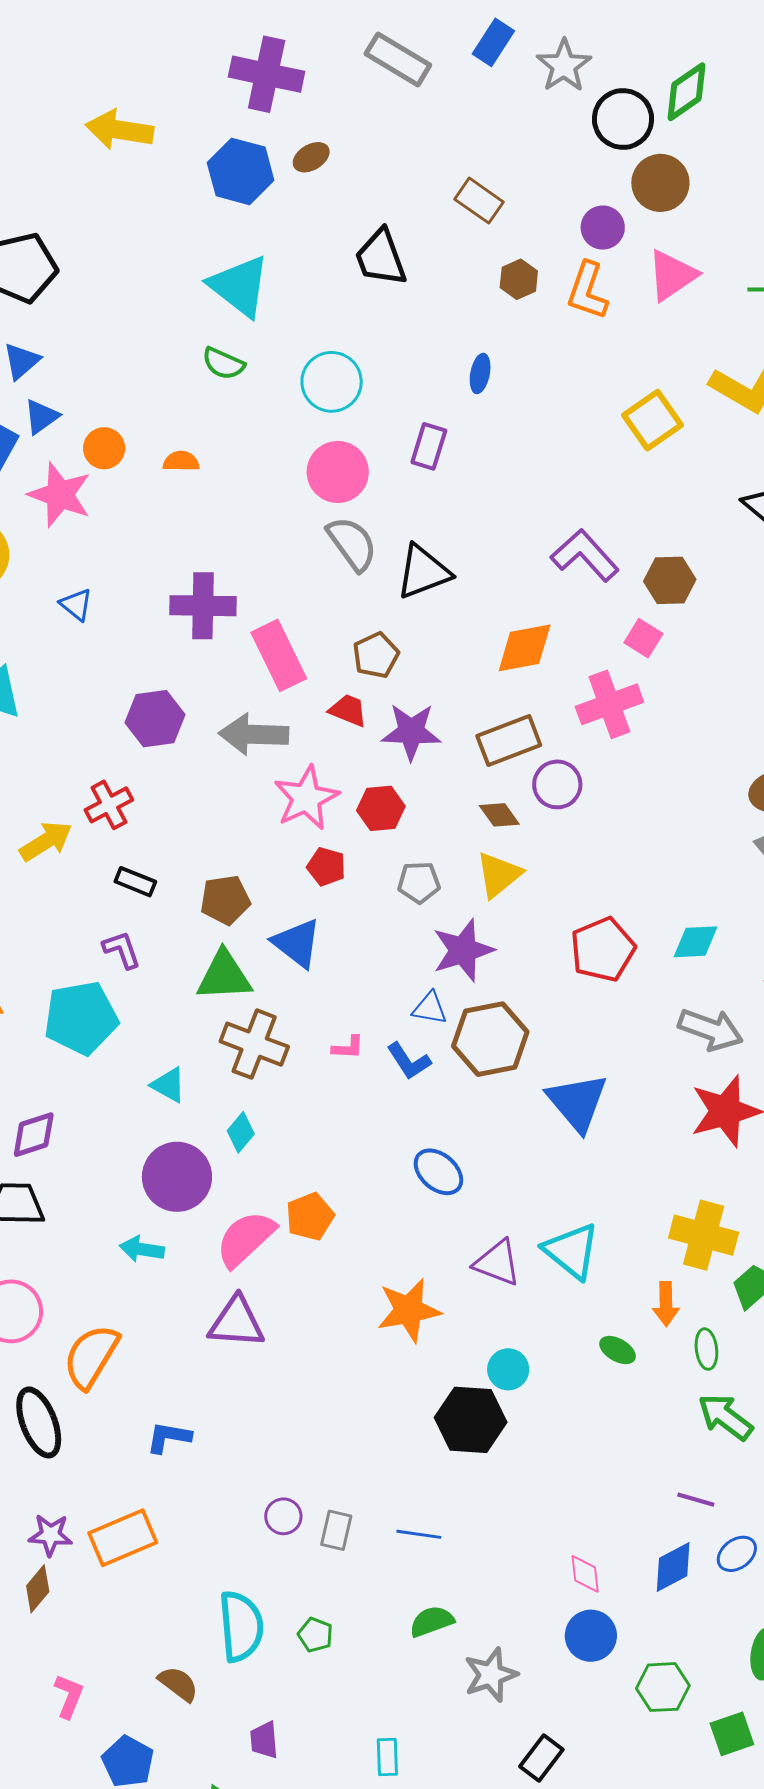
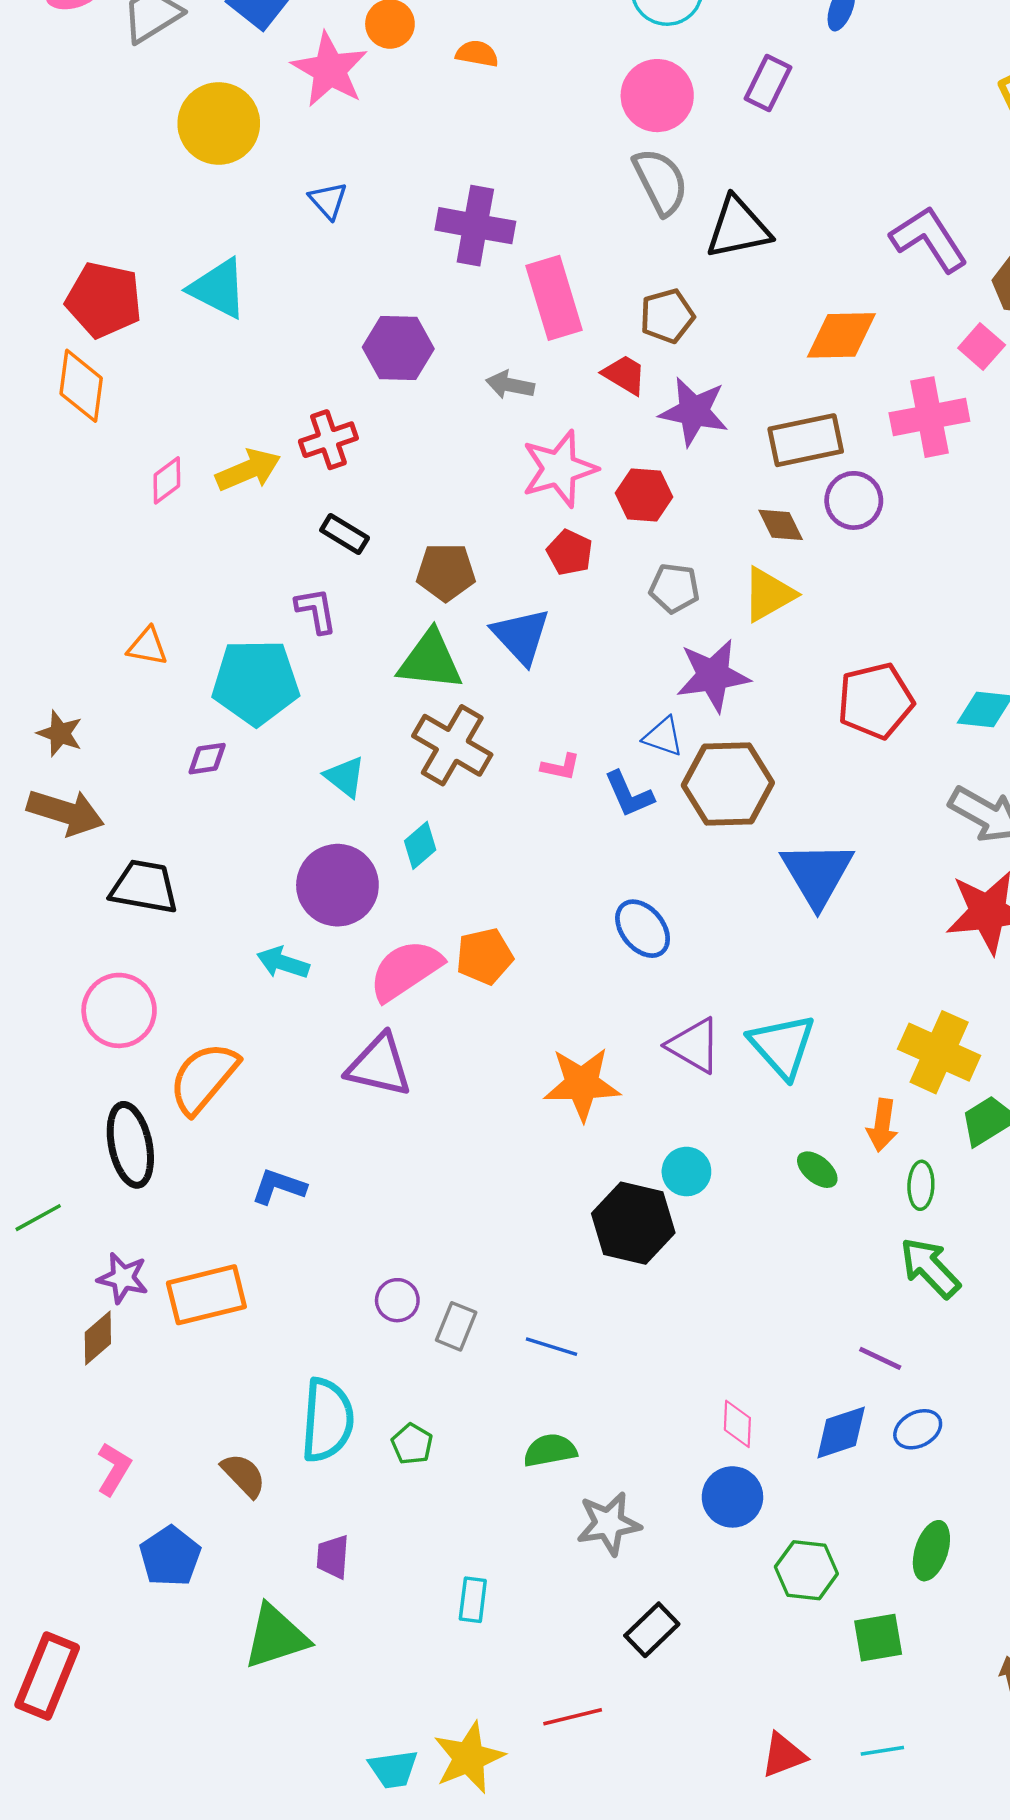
gray arrow: (254, 734) -> (510, 385), size x0.6
purple diamond: (34, 1135) -> (207, 759), moved, size x0.7

